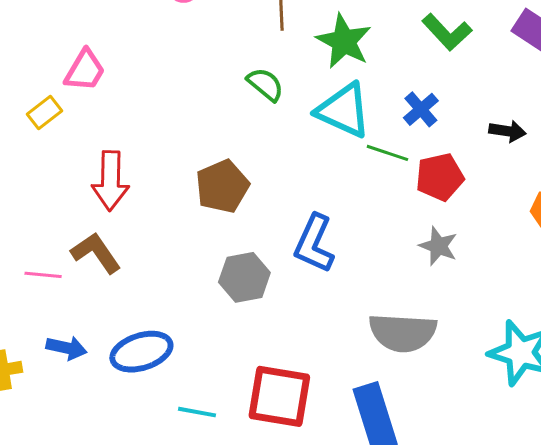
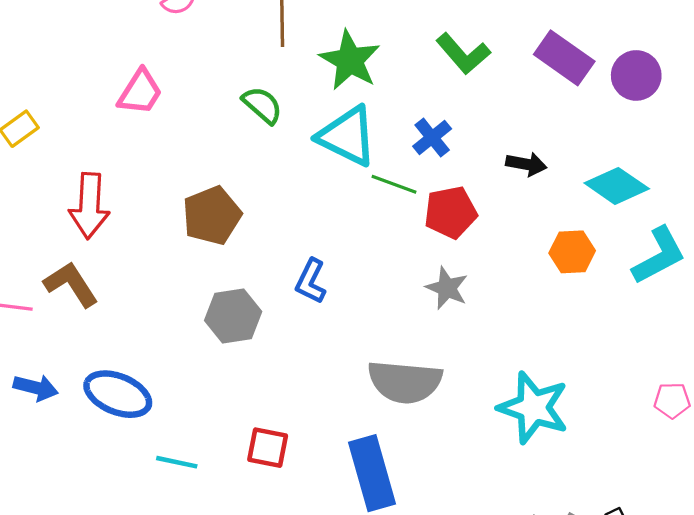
pink trapezoid: (85, 70) -> (140, 92), moved
blue L-shape: (314, 244) -> (311, 281), size x0.7
blue ellipse: (141, 352) -> (118, 394), turned 38
red square: (279, 396) -> (268, 448), size x0.6

